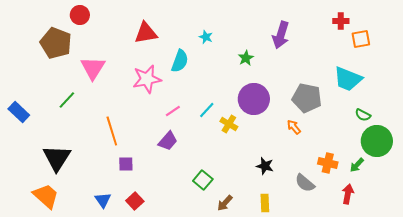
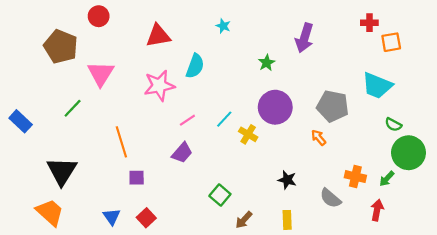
red circle: (80, 15) -> (99, 16), moved
cyan star: (206, 37) -> (223, 26), moved

